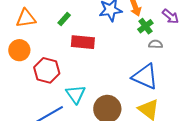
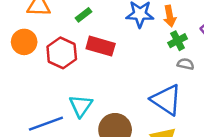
red hexagon: (47, 70) -> (62, 53), moved

